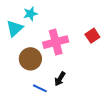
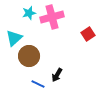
cyan triangle: (15, 28) -> (14, 38), moved
pink cross: (56, 42) -> (52, 17), moved

